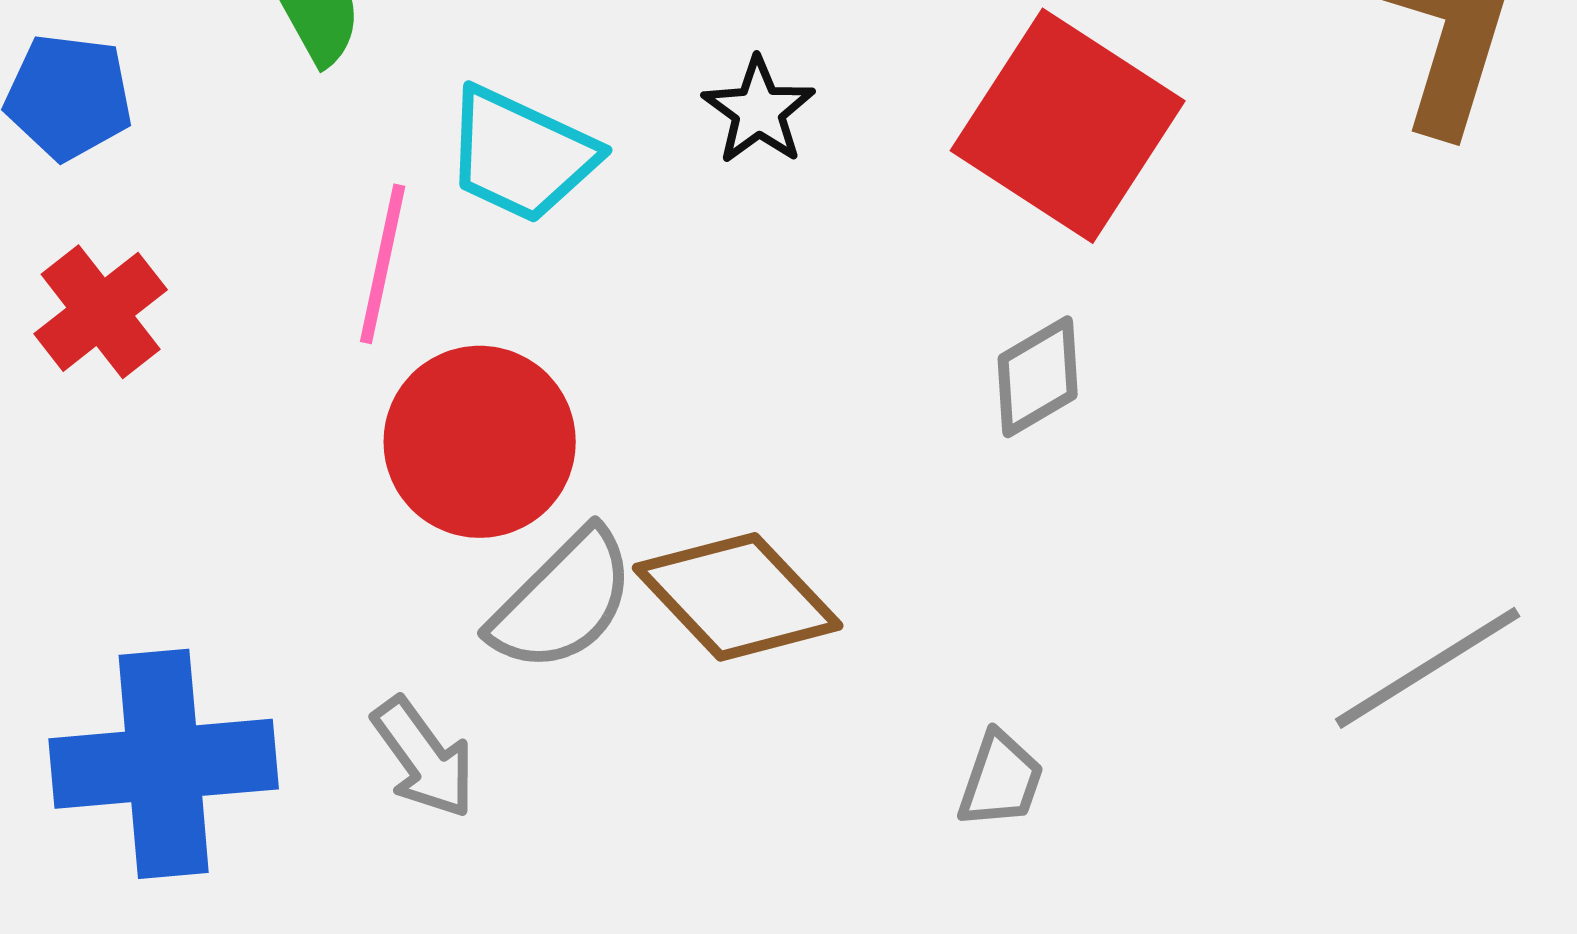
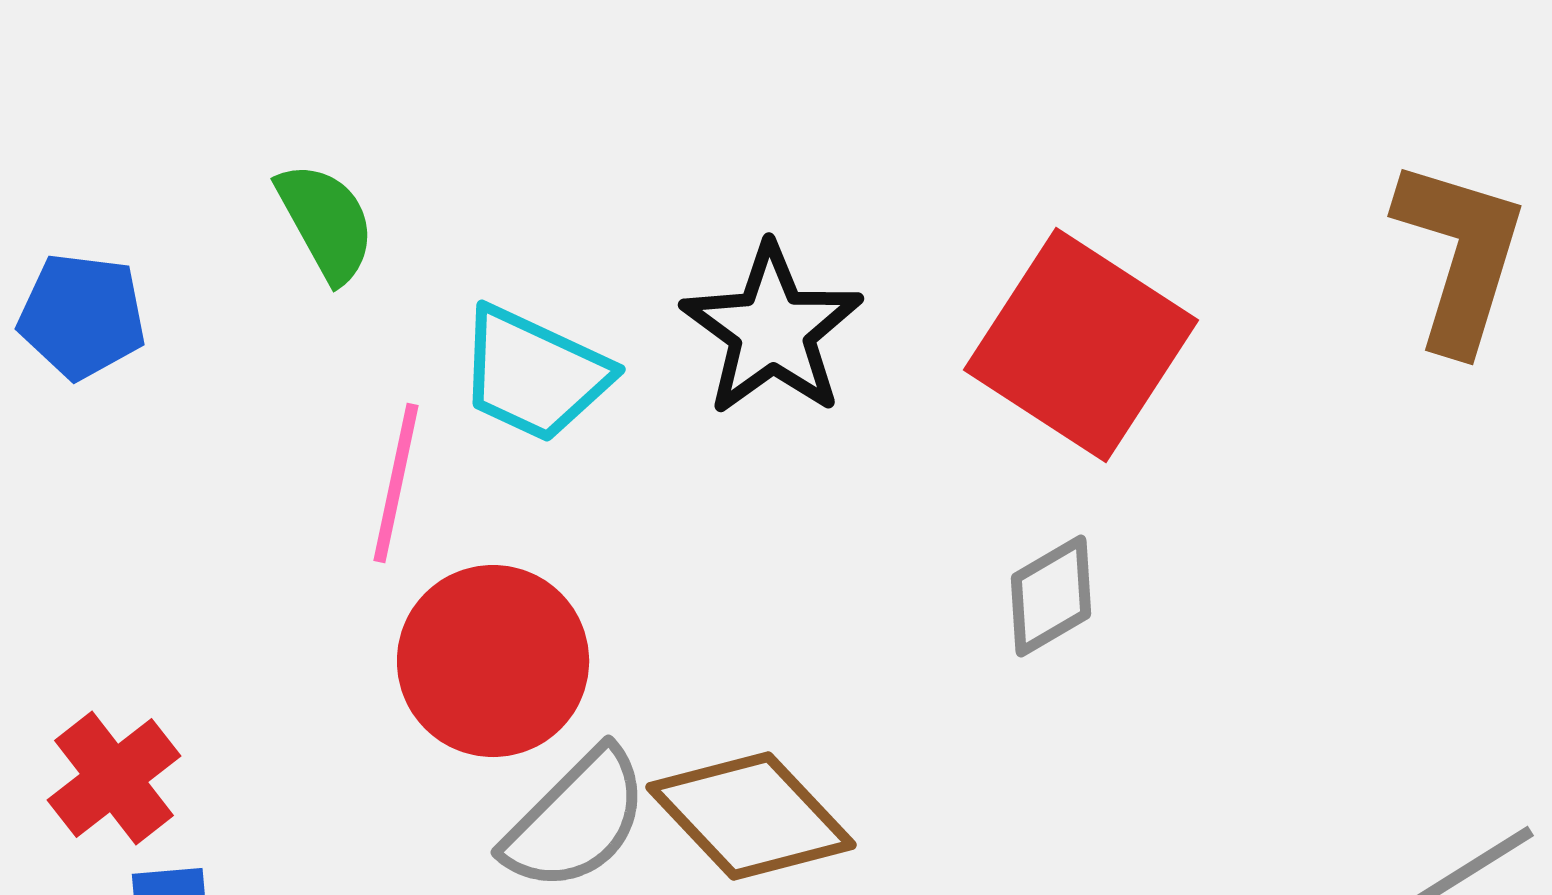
black star: (759, 111) -> (772, 330), size x1.6
red cross: (101, 312) -> (114, 778), moved

